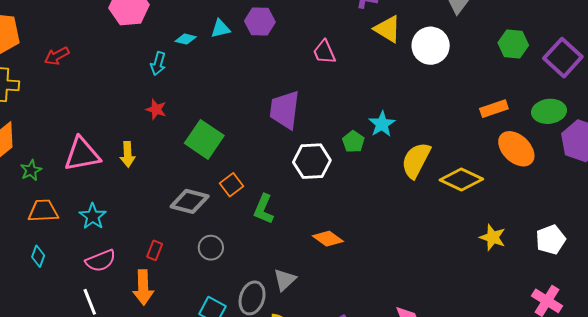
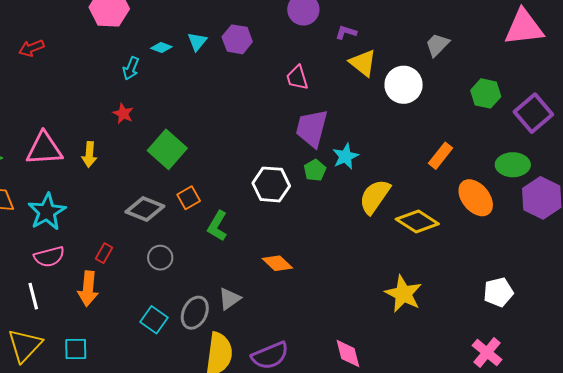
cyan triangle: (220, 29) -> (197, 41), turned -45
orange rectangle: (494, 109) -> (441, 156), moved, turned -40
purple trapezoid: (285, 110) -> (312, 128), moved
cyan star: (93, 216) -> (47, 212), size x1.4
yellow star: (493, 237) -> (403, 294), moved, size x1.4

